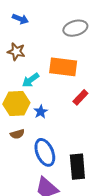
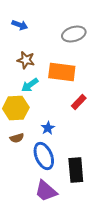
brown star: (16, 52) -> (26, 60), moved
blue star: (41, 112) -> (48, 128), moved

